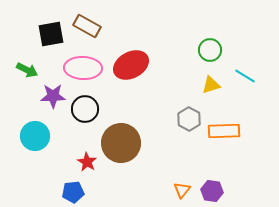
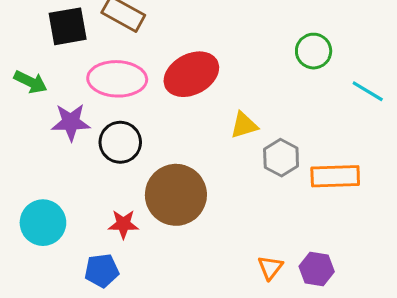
yellow triangle: (211, 85) -> (244, 125), moved
cyan circle: (35, 136) -> (43, 223), moved
red star: (87, 162) -> (123, 224), turned -30

